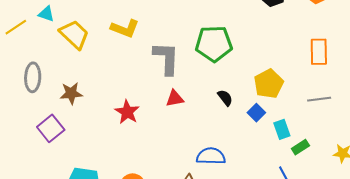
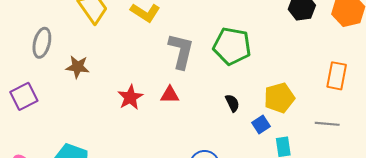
red triangle: (175, 98) -> (170, 95), moved
purple square: (51, 128) -> (24, 96), moved

